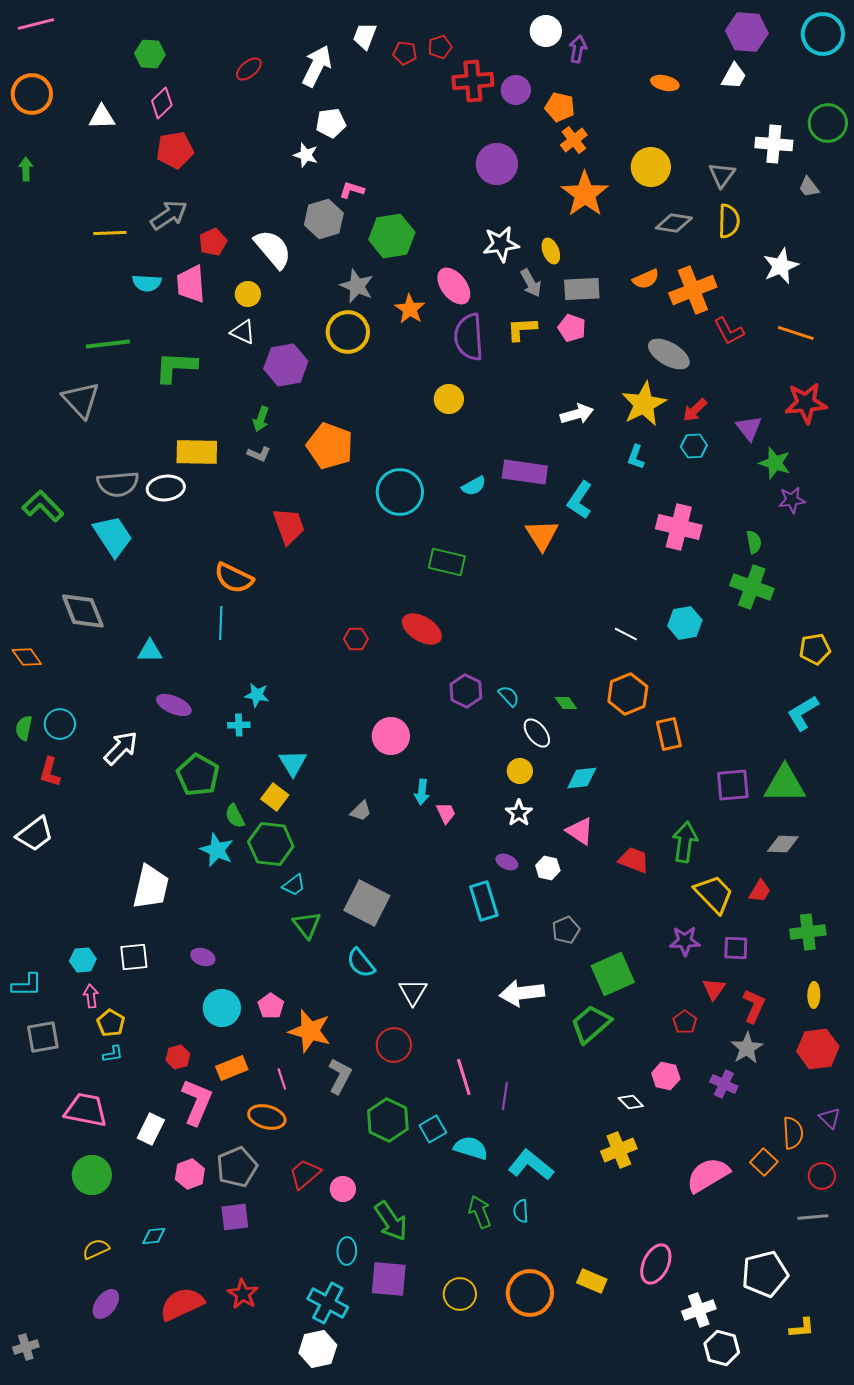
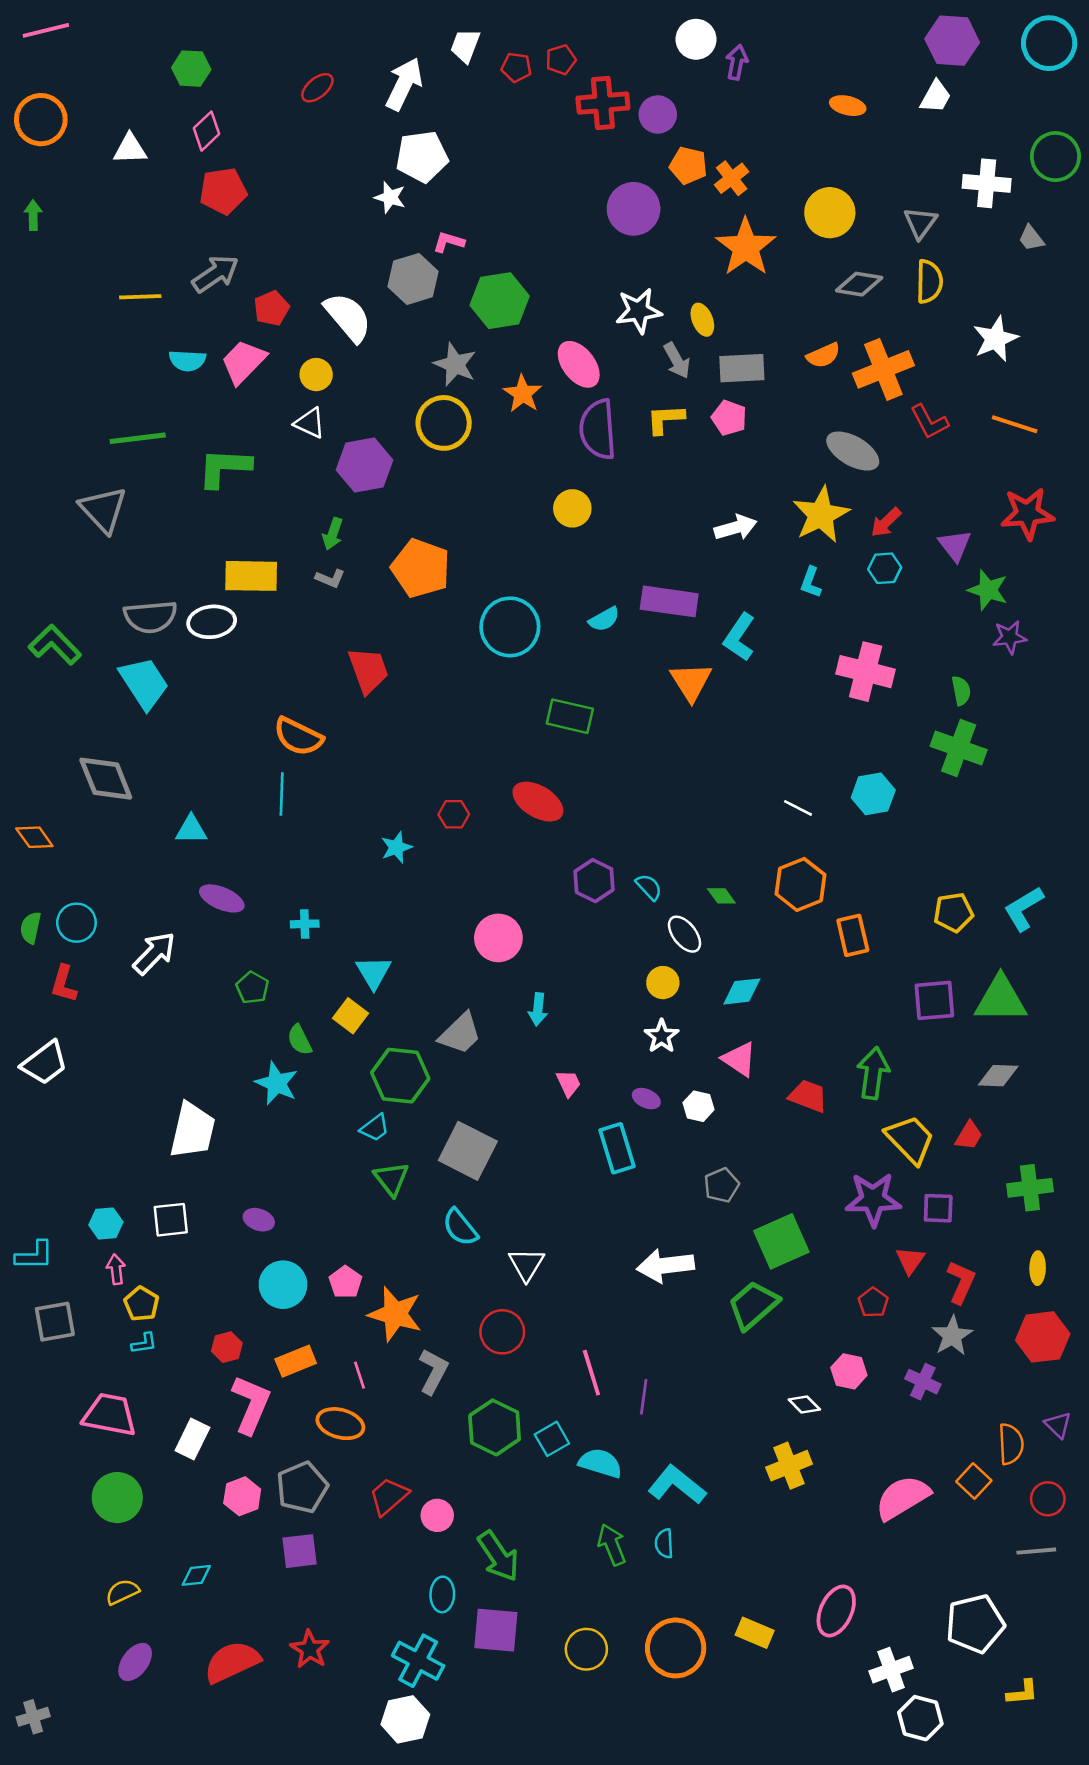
orange pentagon: (560, 107) -> (688, 165), moved
white pentagon: (331, 123) -> (422, 157), size x1.4
pink trapezoid: (191, 284) -> (243, 362), turned 48
yellow pentagon: (815, 649) -> (953, 912), moved
cyan star: (257, 695) -> (396, 847), moved, turned -30
green pentagon: (198, 775) -> (252, 988), size x0.6
gray trapezoid: (361, 811) -> (460, 1034), size x1.6
pink trapezoid: (446, 813) -> (569, 1083), moved
green hexagon: (271, 844) -> (400, 1076), moved
purple star: (685, 941) -> (873, 1199), size x1.4

